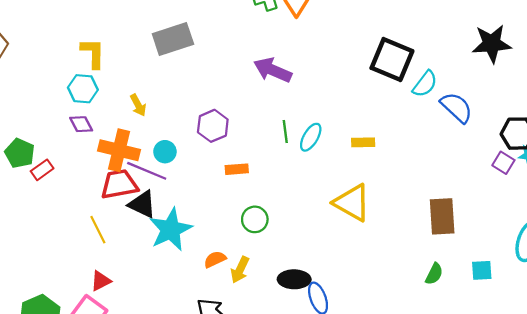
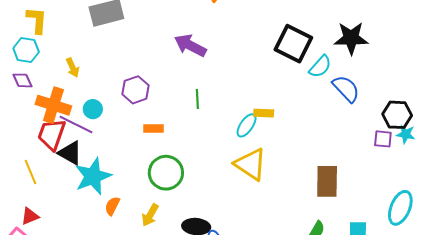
black star: (492, 44) -> (351, 38), moved
cyan ellipse: (311, 137) -> (247, 125), moved
purple square: (503, 163) -> (383, 139), turned -30
red trapezoid: (119, 184) -> (52, 134), turned -64
green circle: (255, 219) -> (166, 173), size x1.5
orange semicircle: (215, 259) -> (112, 206), moved, turned -42

